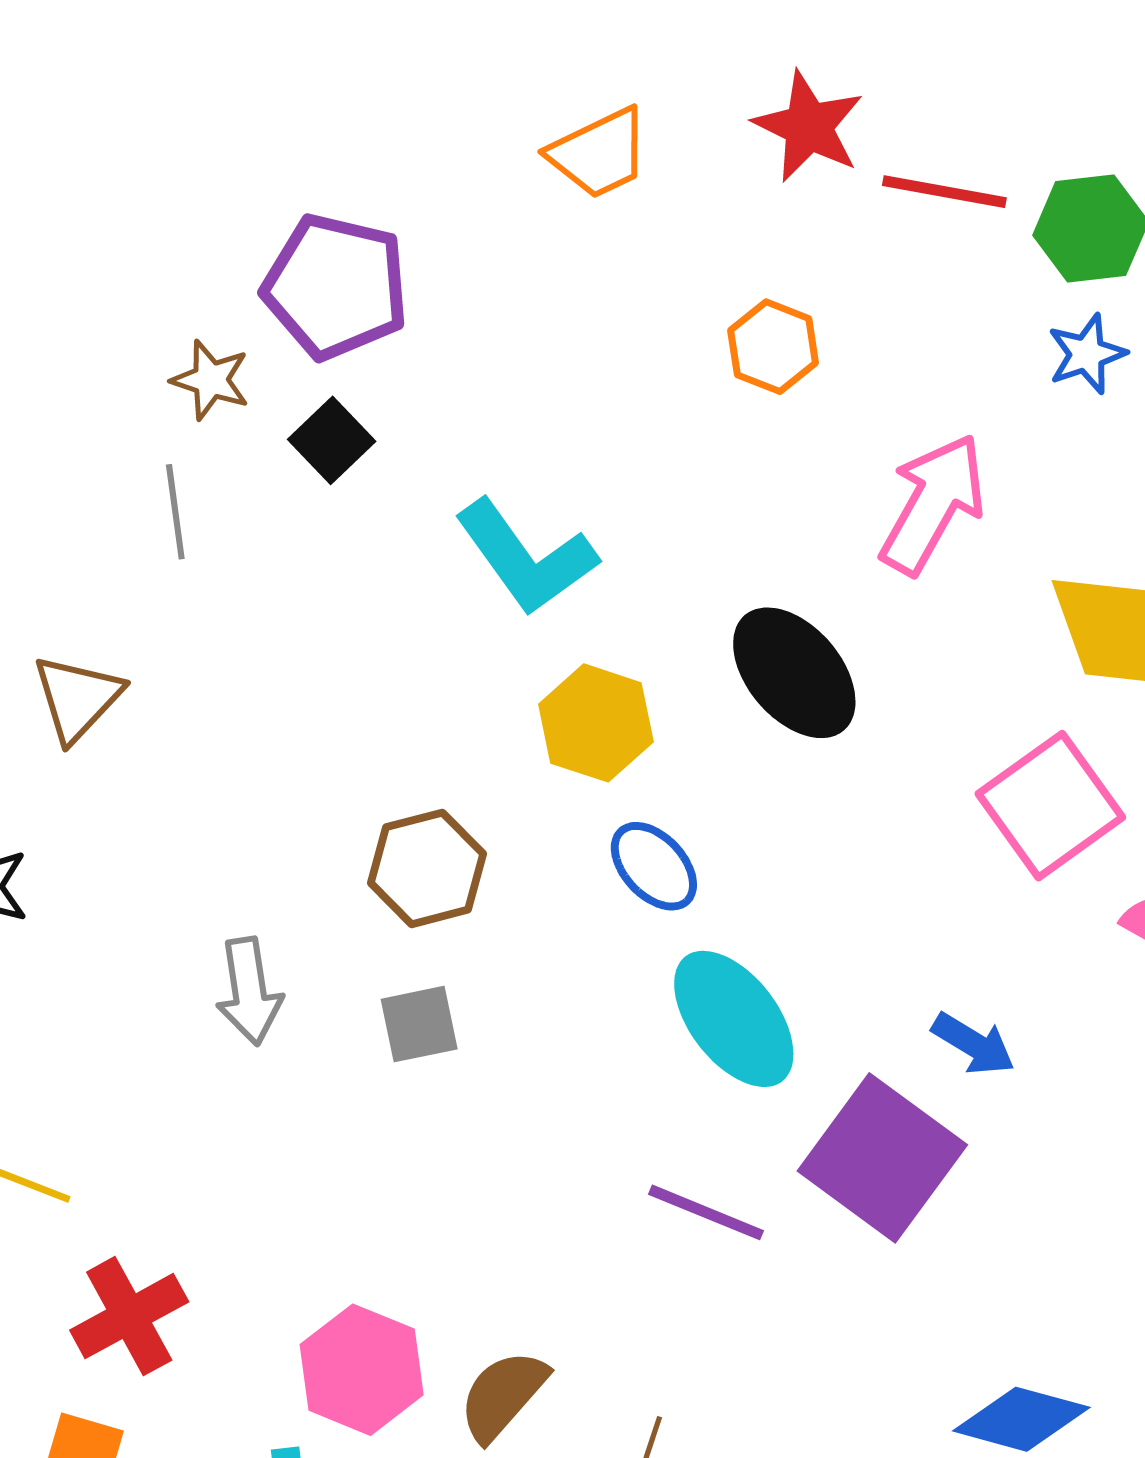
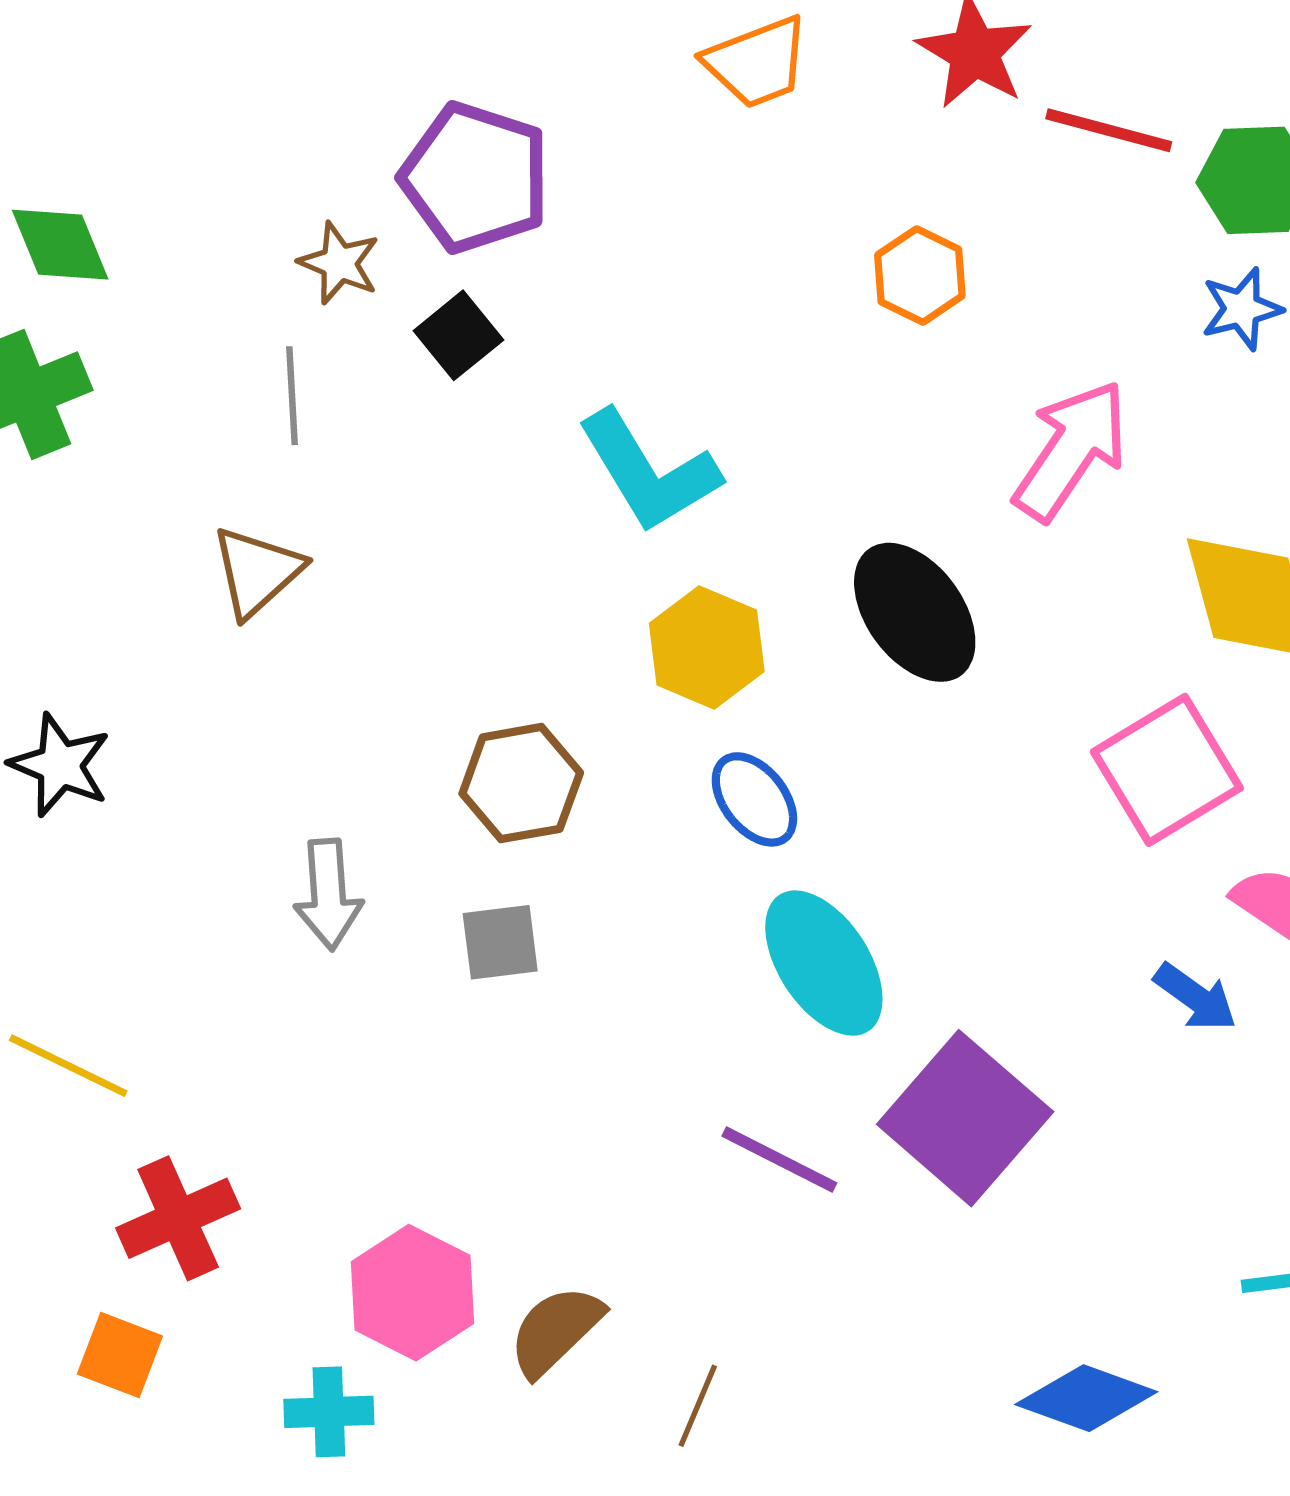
brown triangle: (77, 698) -> (257, 572), moved
blue arrow: (973, 1044) -> (1195, 997), moved

